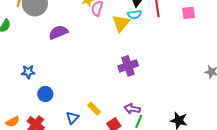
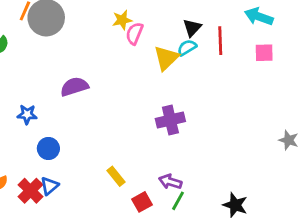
cyan semicircle: (135, 15) -> (187, 48), turned 152
purple semicircle: (58, 32) -> (74, 87), moved
blue triangle: (72, 118) -> (49, 186), moved

